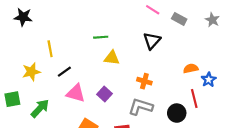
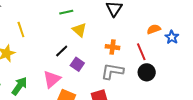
yellow triangle: (112, 58) -> (79, 30), turned 42
black line: (64, 72) -> (62, 51), moved
pink triangle: (76, 93) -> (52, 79), moved, turned -48
red line: (194, 99) -> (141, 52), moved

